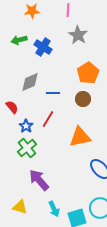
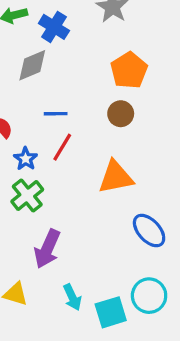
gray diamond: (30, 82) -> (32, 65), moved
blue line: (53, 93) -> (56, 114), moved
purple arrow: (39, 180) -> (47, 249), turned -115

